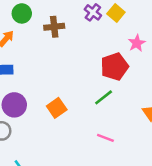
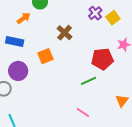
brown cross: (54, 27) -> (64, 33), moved, turned 35
orange square: (57, 108) -> (45, 56), moved

